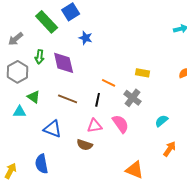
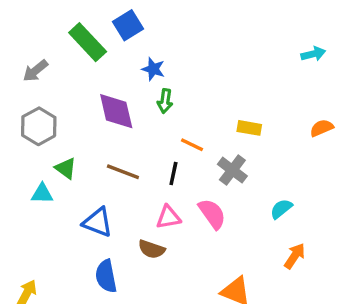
green arrow: (40, 57) -> (165, 101), moved
blue semicircle: (42, 164) -> (106, 276), moved

